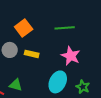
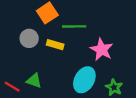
green line: (65, 28) -> (74, 26), moved

